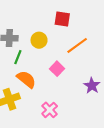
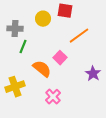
yellow circle: (39, 40) -> (43, 19), moved
orange semicircle: (26, 79) -> (42, 69), moved

